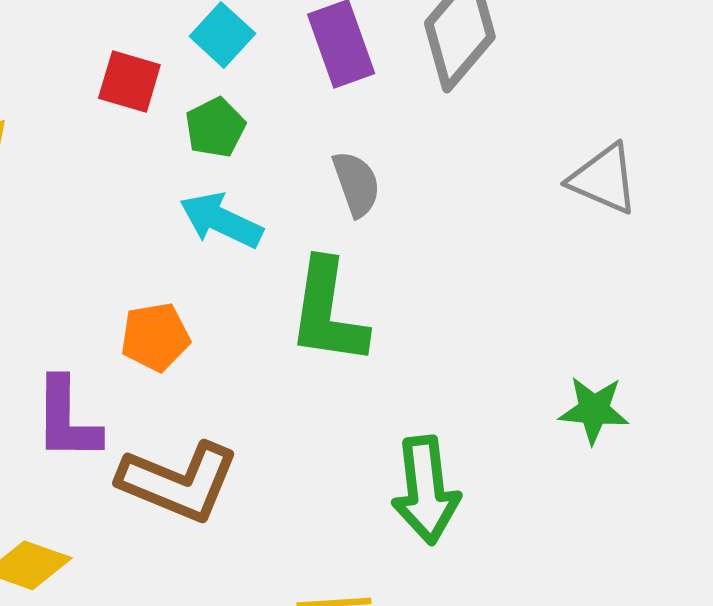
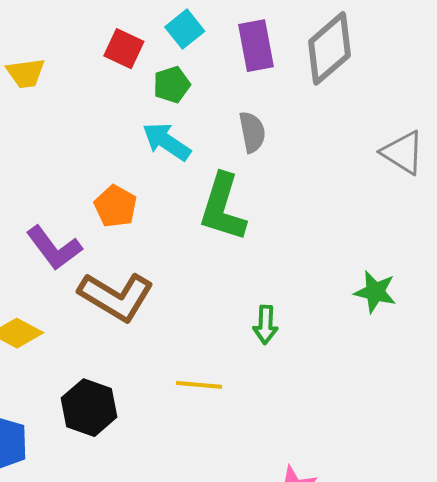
orange pentagon: (155, 337) -> (116, 206), turned 30
purple L-shape: (67, 419) -> (54, 248), turned -46
green arrow: (426, 490) -> (265, 325), size x0.6

